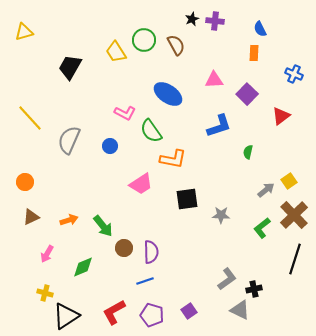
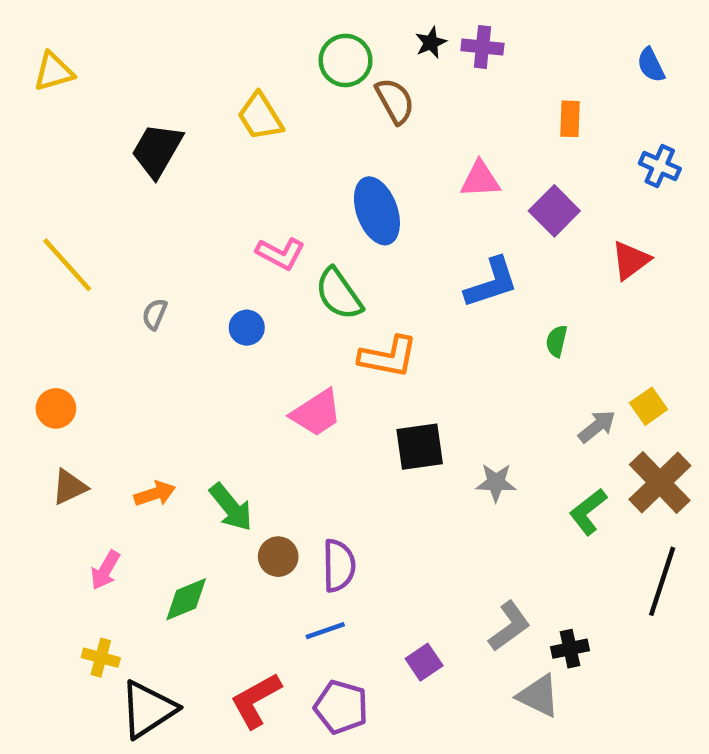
blue semicircle: (260, 29) -> (651, 65), moved
green circle: (144, 40) -> (346, 60), moved
blue ellipse: (168, 94) -> (377, 211), turned 36
gray semicircle: (69, 140) -> (155, 314), size x0.5
purple square: (189, 311) -> (424, 662), moved

